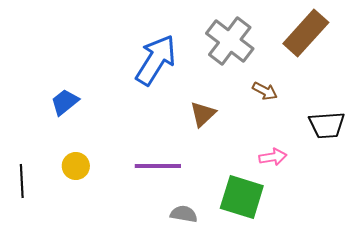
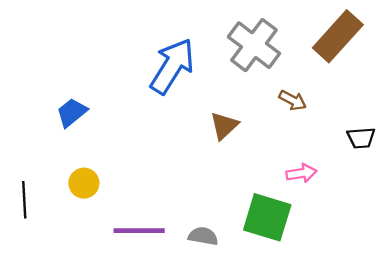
black trapezoid: (327, 125) -> (361, 138), size x0.7
purple line: (158, 166) -> (139, 231), moved

